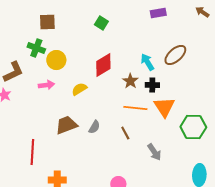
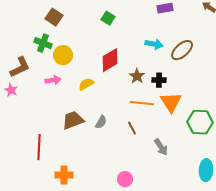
brown square: (47, 22) -> (54, 17), turned 36
cyan arrow: (147, 62) -> (154, 44), moved, turned 132

